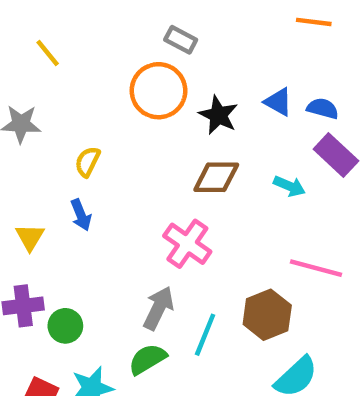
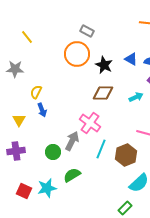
yellow semicircle: (88, 162) -> (36, 92), moved
cyan arrow: (289, 186) -> (136, 97), turned -48
gray arrow: (158, 308) -> (72, 141), moved
green circle: (65, 326) -> (53, 152), moved
cyan line: (205, 335) -> (101, 149), moved

